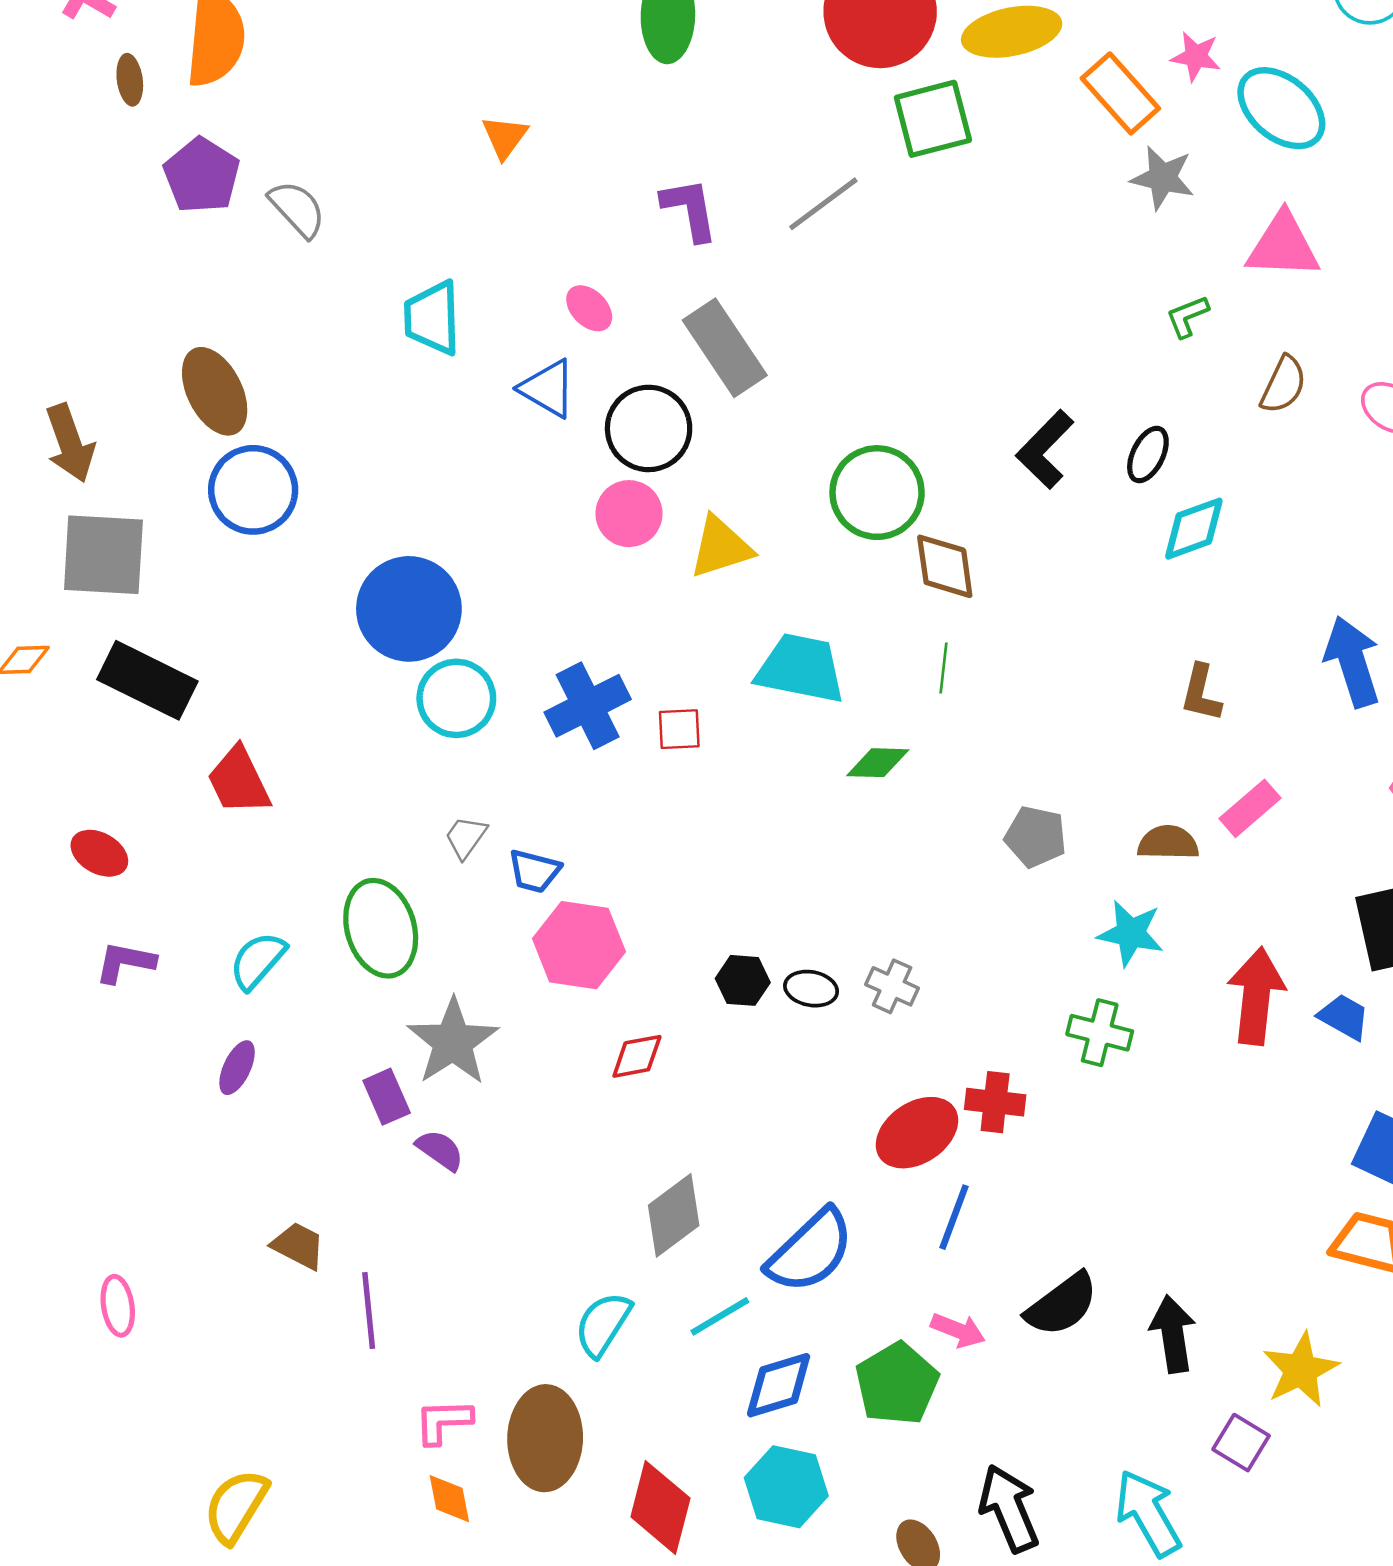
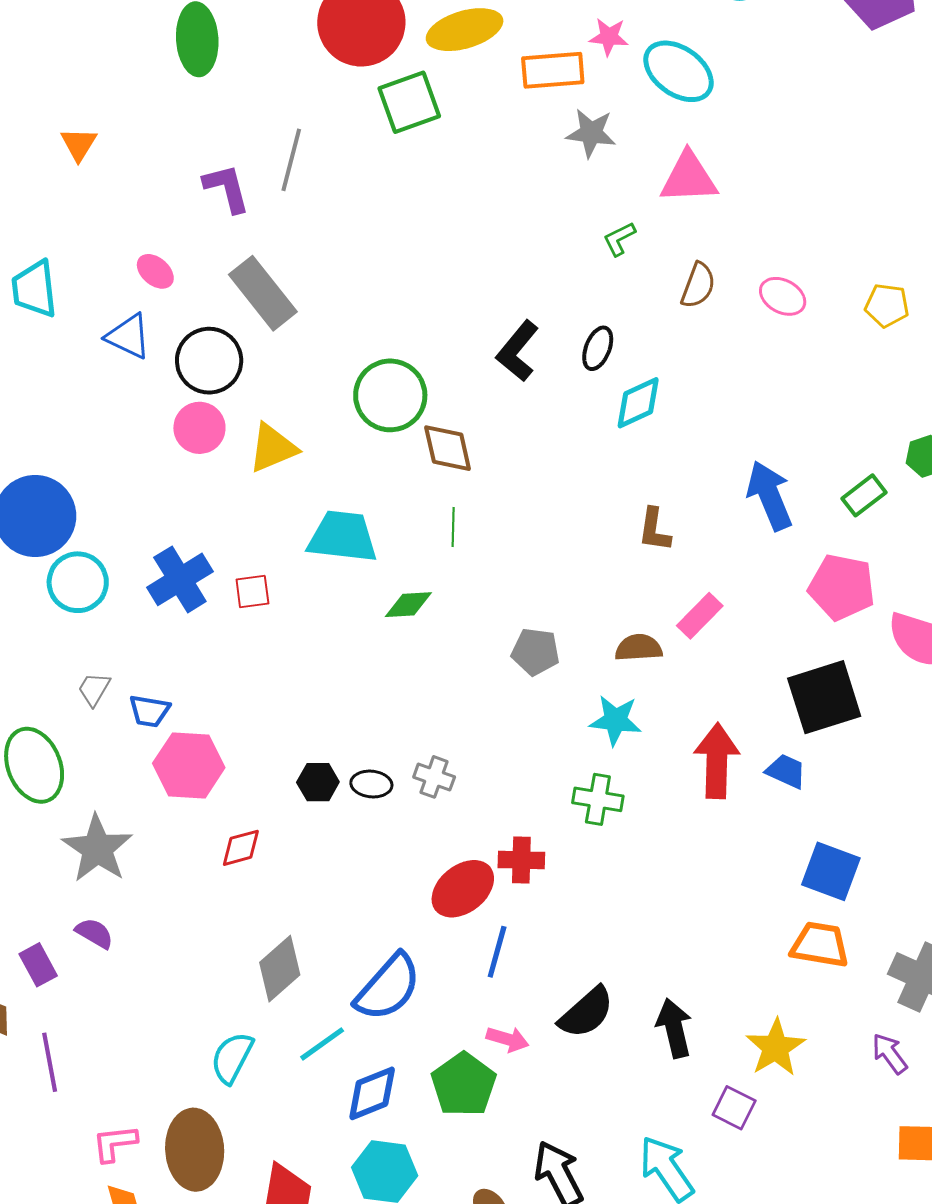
orange rectangle: (1120, 93) -> (553, 70), turned -48
gray line: (823, 204) -> (291, 160), moved, turned -34
purple rectangle: (387, 1097) -> (38, 965), moved

